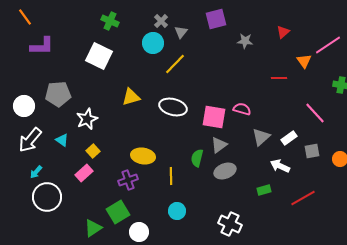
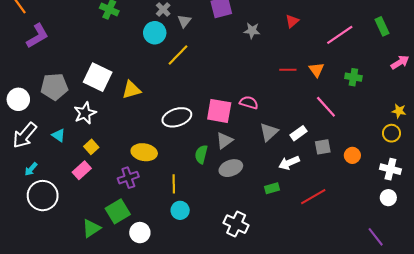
purple L-shape: (42, 46) -> (37, 36), turned -30
white square: (99, 56) -> (98, 77), moved
orange triangle: (304, 61) -> (316, 70), moved
white ellipse: (173, 107) -> (177, 117), moved, turned -32
white arrow: (280, 166) -> (289, 163), turned -48
yellow line: (171, 176) -> (174, 184), moved

